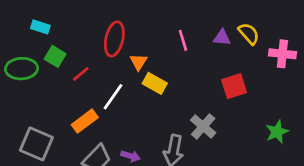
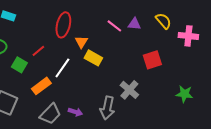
purple triangle: (222, 38) -> (134, 24), moved
pink line: (183, 40) -> (114, 26), turned -35
green square: (55, 56) -> (19, 65), moved
green star: (277, 132) -> (184, 94), turned 30

